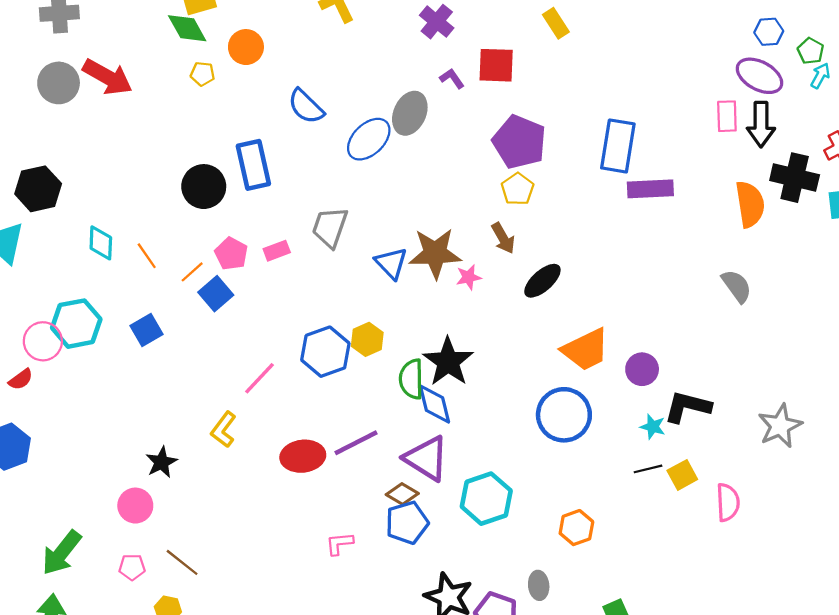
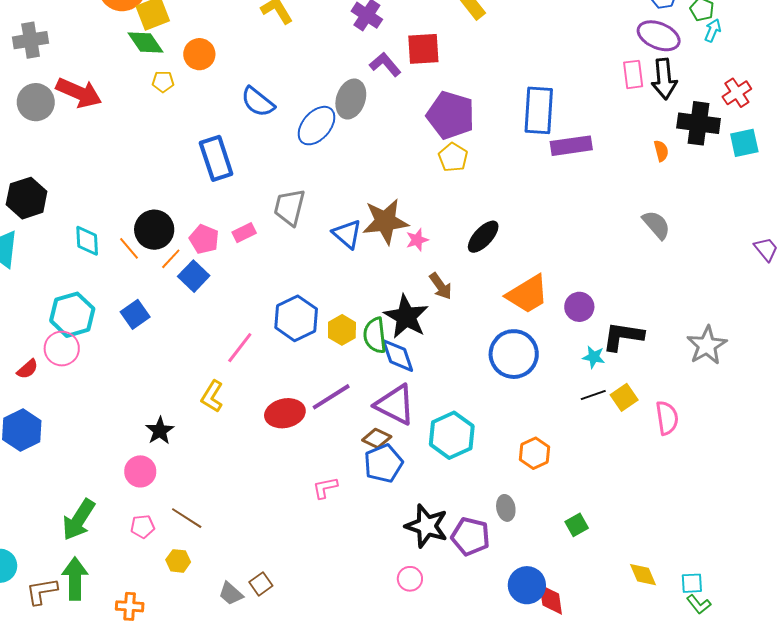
purple L-shape: (452, 78) -> (385, 64), size x1.4
black circle: (204, 187) -> (154, 230), moved
orange semicircle: (750, 204) -> (661, 151), size x0.5
brown arrow: (503, 238) -> (441, 286), moved
yellow hexagon: (367, 339) -> (342, 330), moved
pink circle: (43, 341) -> (62, 349), moved

